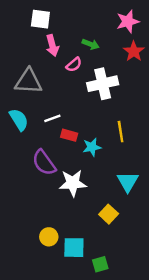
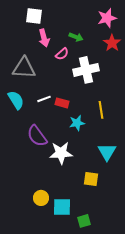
red rectangle: (69, 135) -> (62, 103), moved
yellow square: (109, 214) -> (91, 179), turned -35

